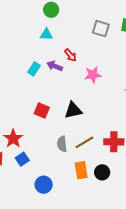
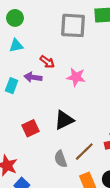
gray square: (101, 29) -> (73, 25), size x1.4
pink star: (93, 75) -> (76, 77), turned 30
red square: (42, 111) -> (30, 128), turned -35

